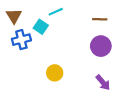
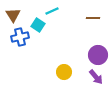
purple circle: (101, 46) -> (98, 55), moved
yellow circle: (55, 73) -> (64, 72), moved

